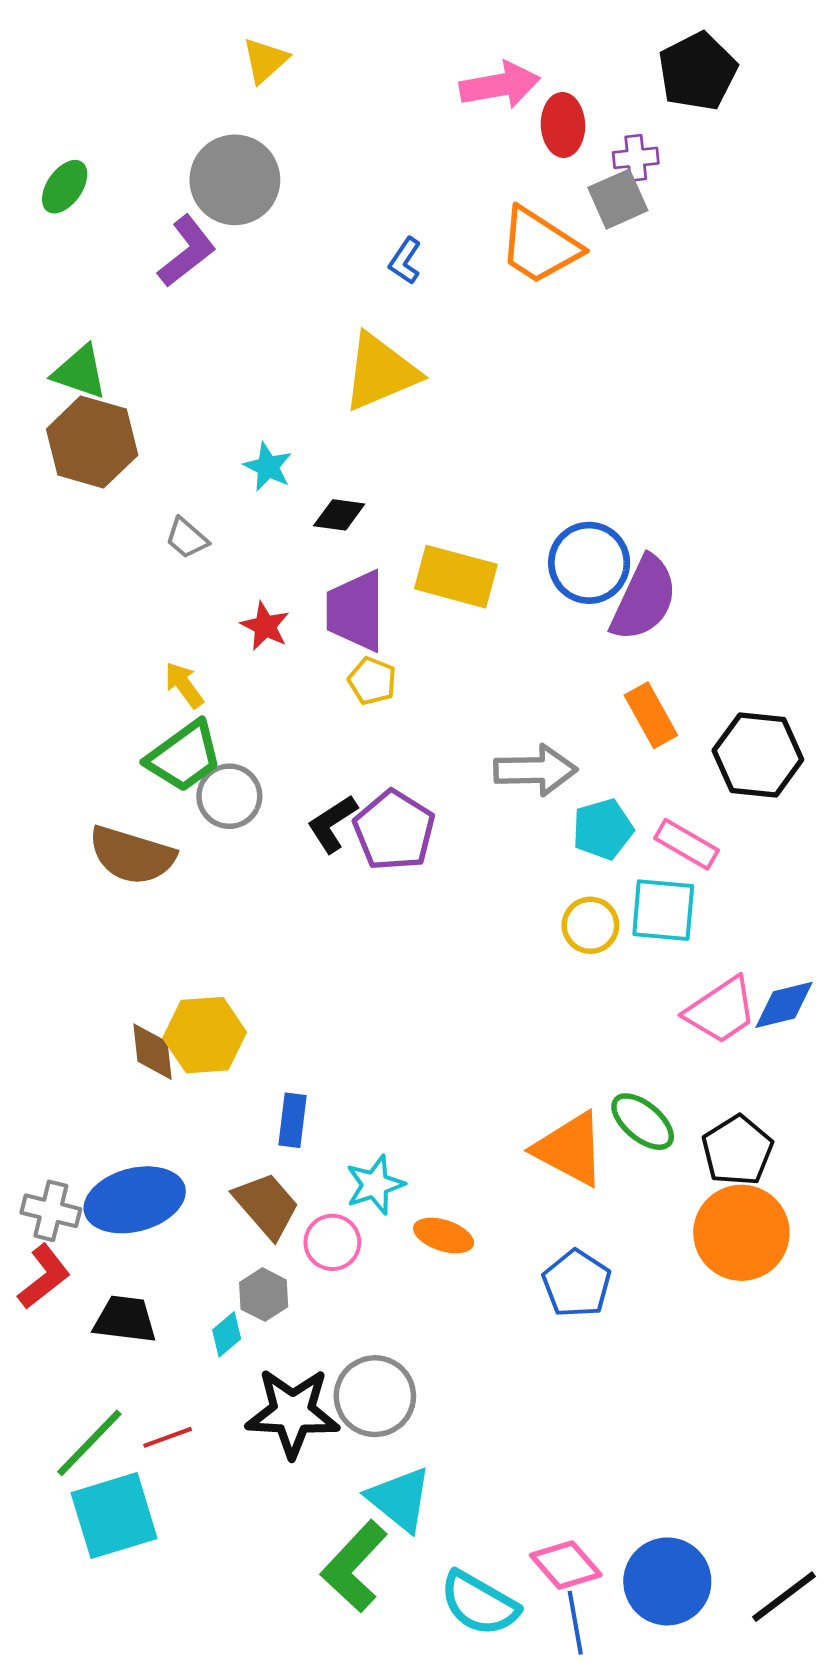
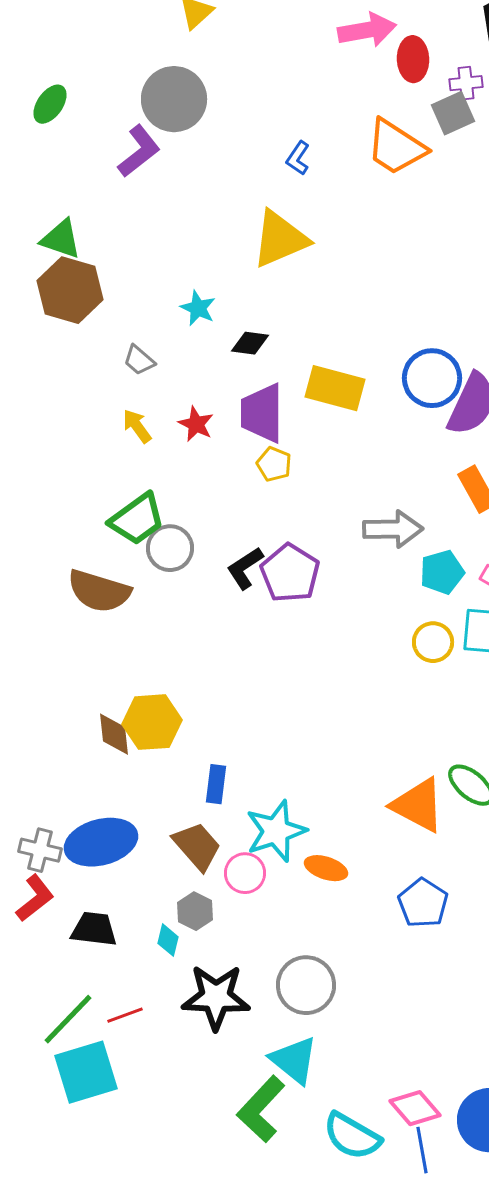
yellow arrow: (184, 685) -> (137, 426), moved
cyan star: (375, 1185) -> (276, 831), size x1.4
cyan diamond: (227, 1334) -> (168, 940), turned -36
gray circle: (375, 1396) -> (306, 985), moved

